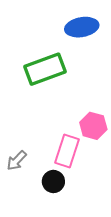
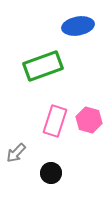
pink rectangle: (67, 151) -> (55, 121), moved

